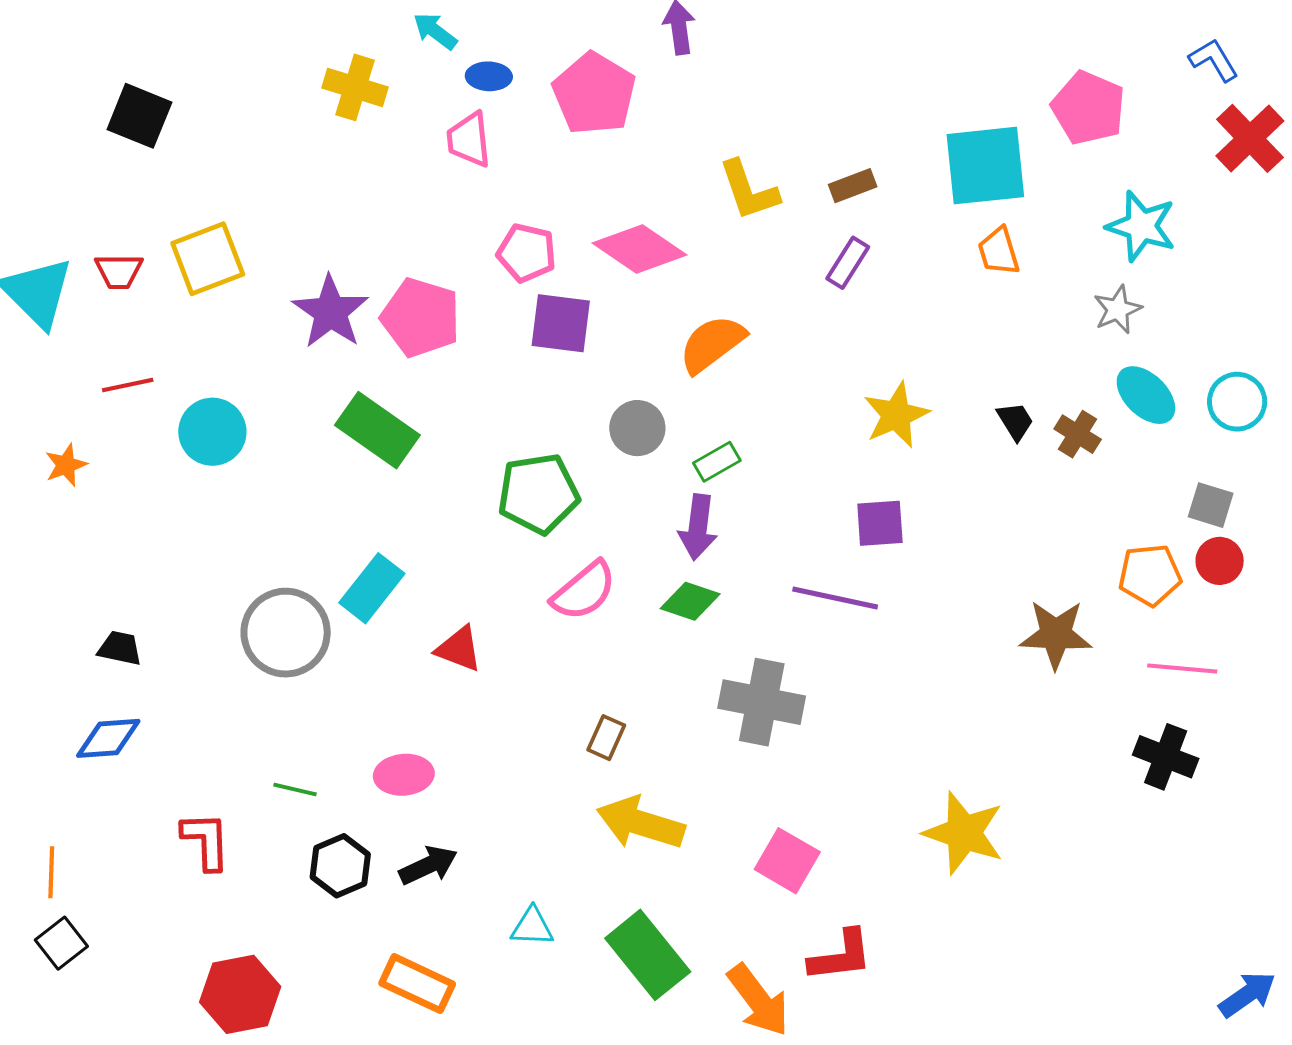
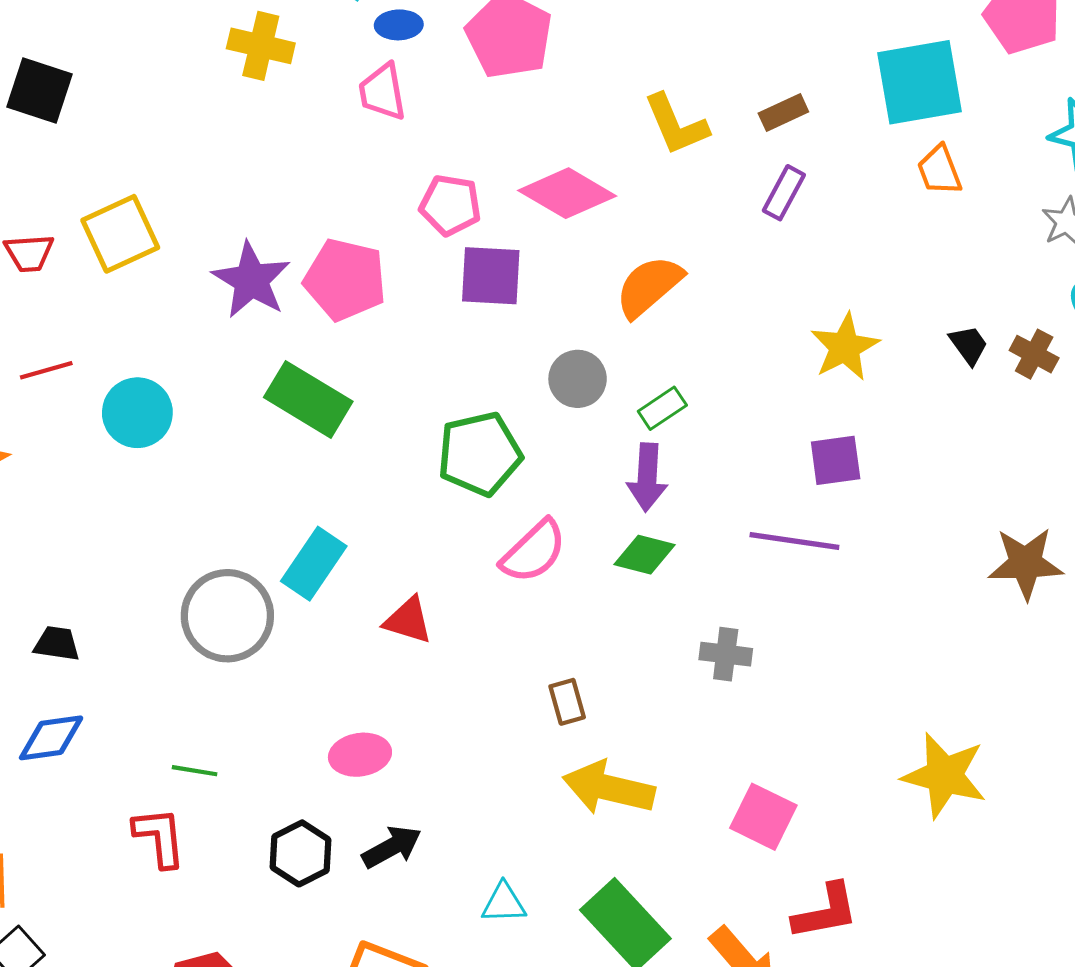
gray cross: (762, 702) -> (726, 654), size x0.6
brown rectangle: (606, 738) -> (567, 702), turned -36
green line: (295, 789) -> (195, 771), moved

